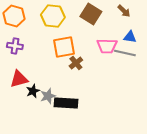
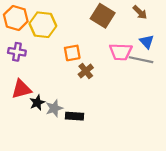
yellow hexagon: (53, 16) -> (43, 25), moved
blue triangle: (130, 37) -> (147, 42), turned 40
orange square: (64, 47) -> (72, 53), size x0.7
black rectangle: (66, 103) -> (74, 116), size x0.7

